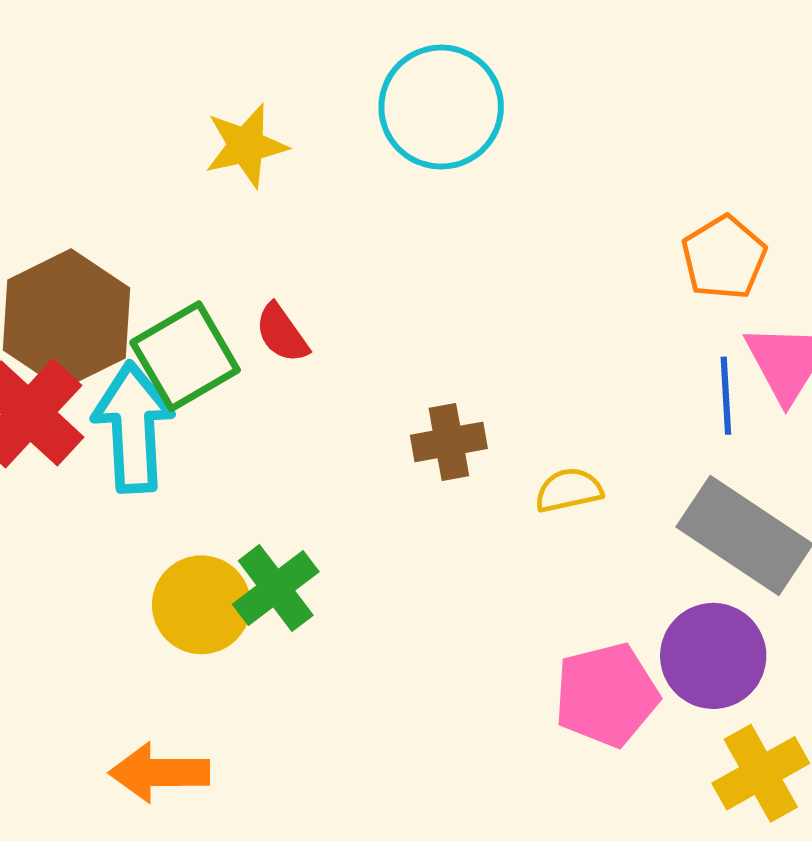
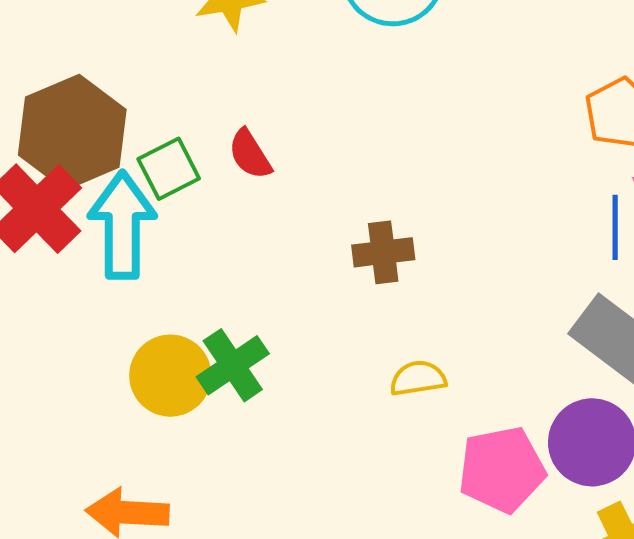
green square: (185, 356) -> (169, 169), size x0.7
yellow semicircle: (569, 490) -> (418, 378), moved

